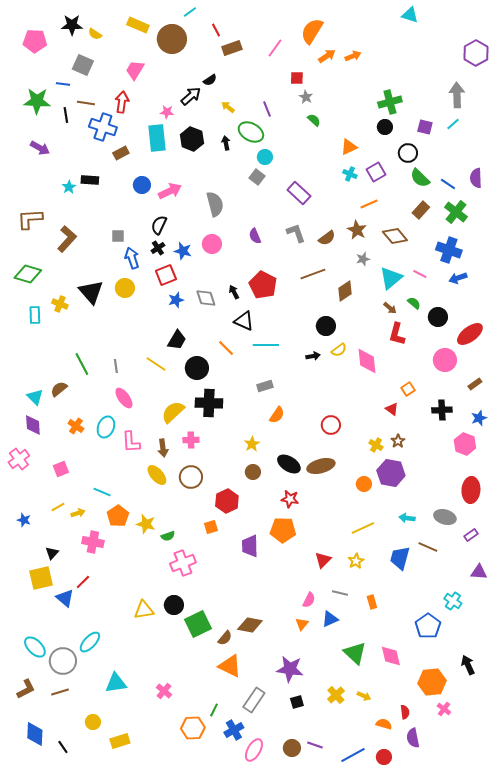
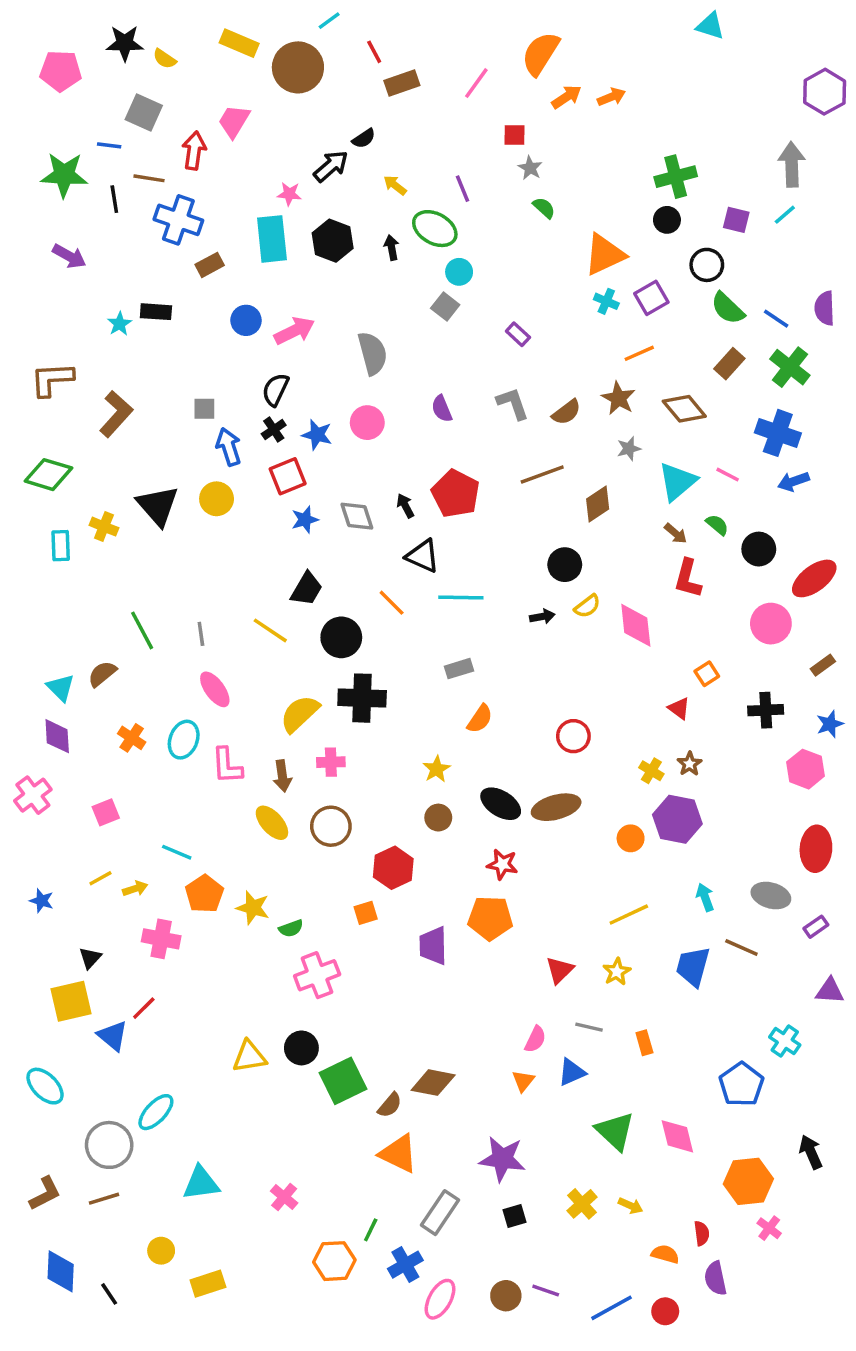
red arrow: (122, 102) -> (194, 151), moved
orange triangle: (349, 147) -> (605, 255), size x1.5
purple rectangle: (299, 193) -> (518, 334), size x0.6
cyan arrow: (407, 518) -> (705, 897), turned 63
cyan ellipse: (35, 647) -> (45, 1086), moved

